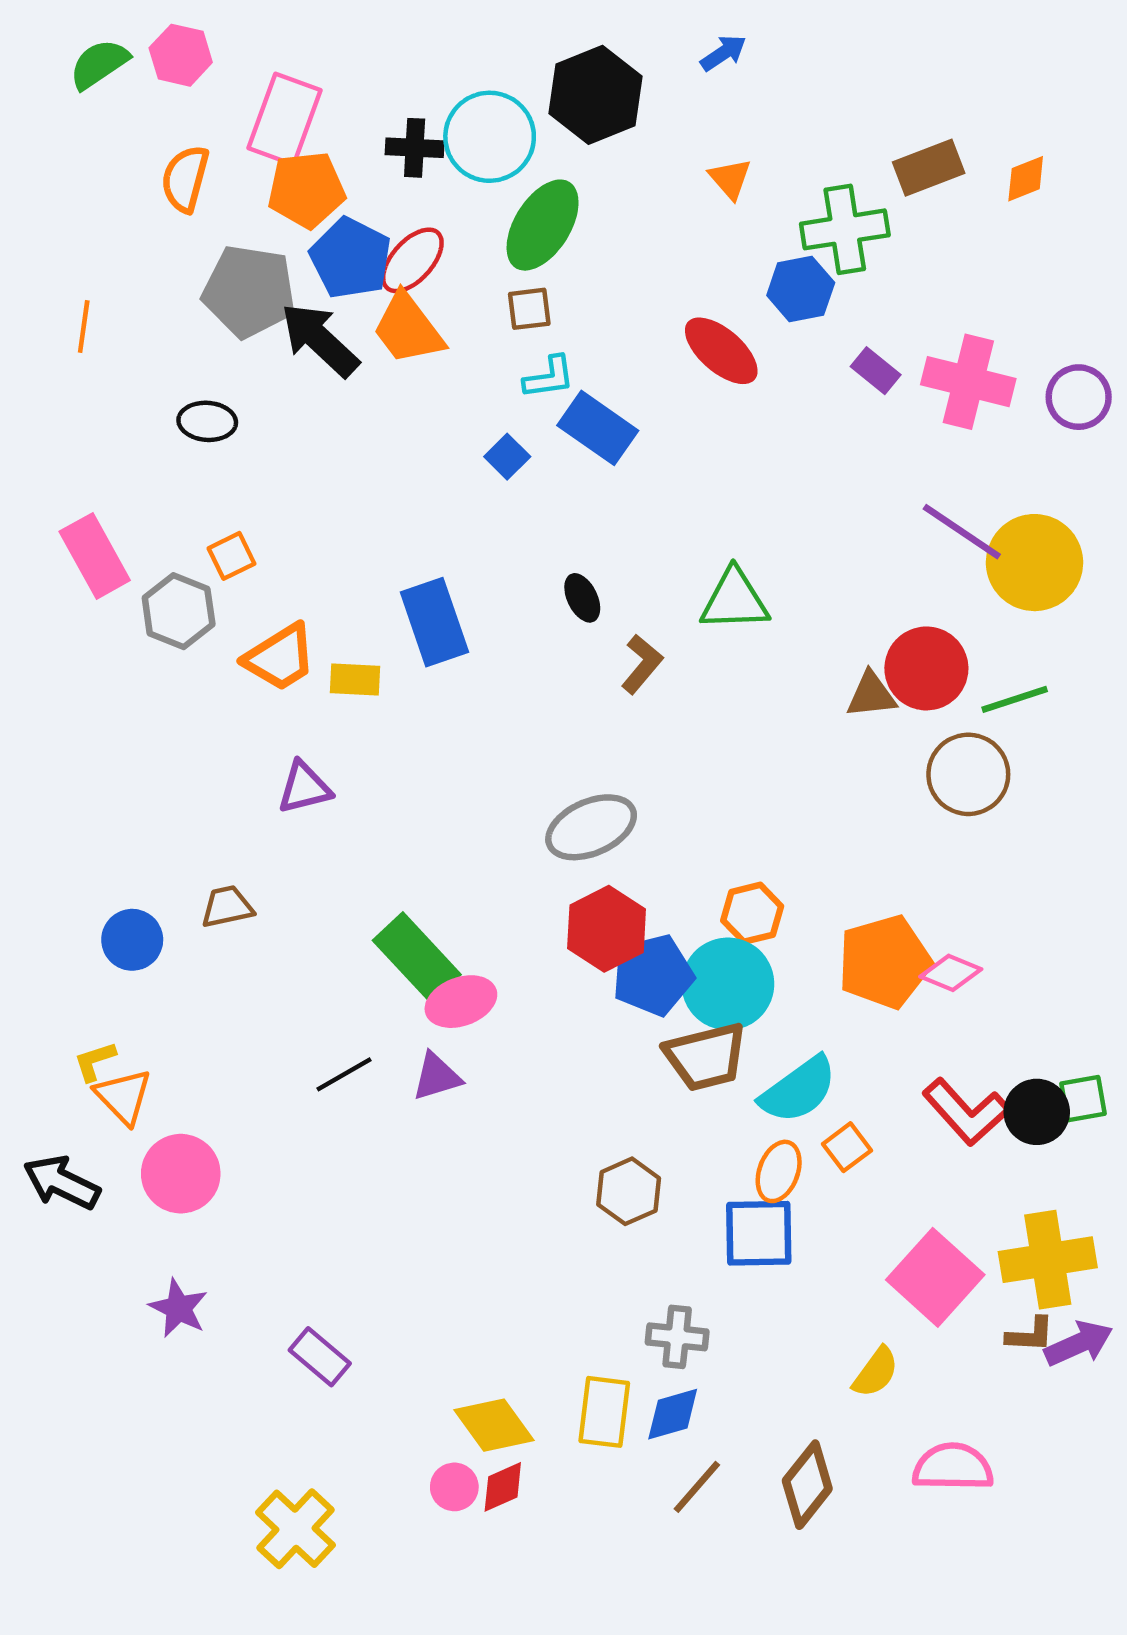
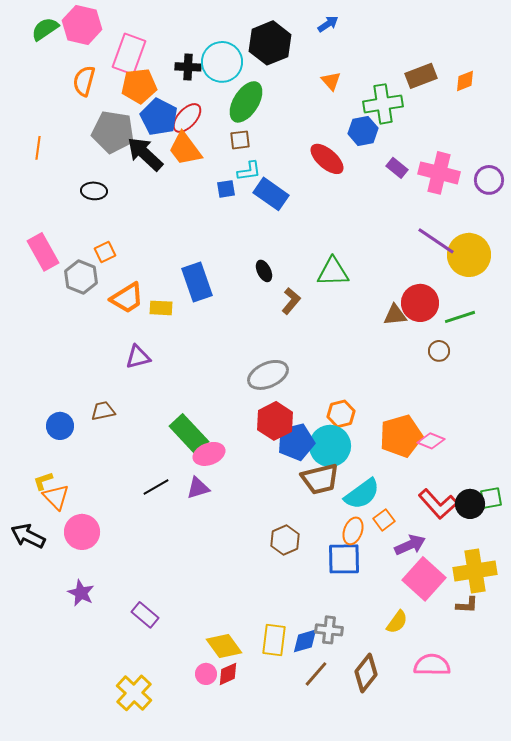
pink hexagon: (181, 55) -> (82, 25), size x1.4
blue square: (507, 457) -> (226, 189), moved, turned 36
brown circle: (968, 774) -> (439, 351), size x0.6
gray cross: (677, 1337) -> (329, 630), moved
purple arrow: (1079, 1344) -> (410, 545), moved

